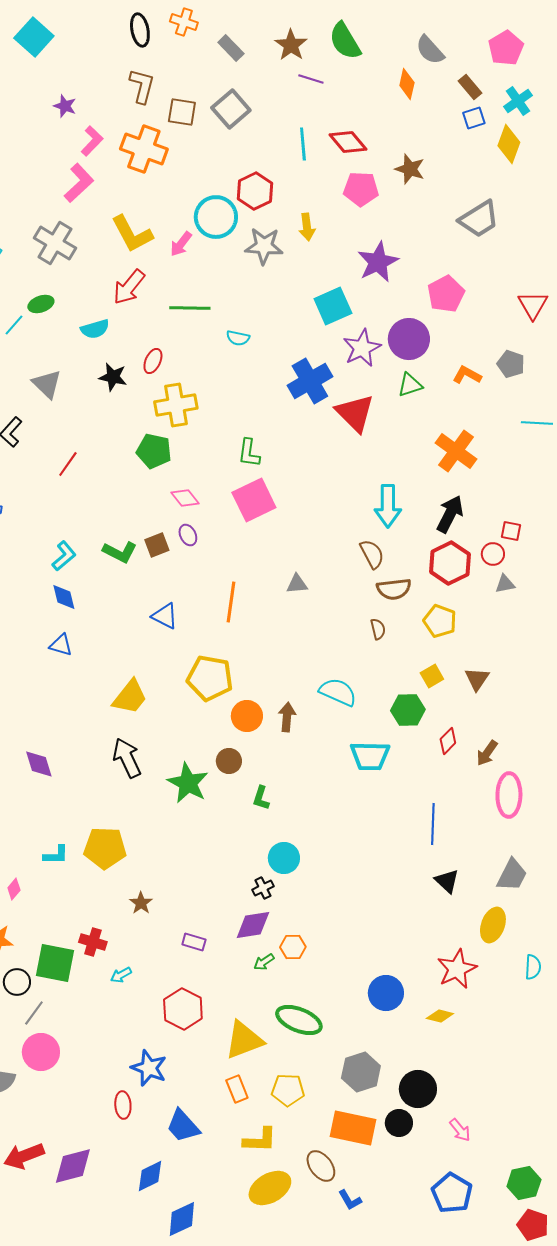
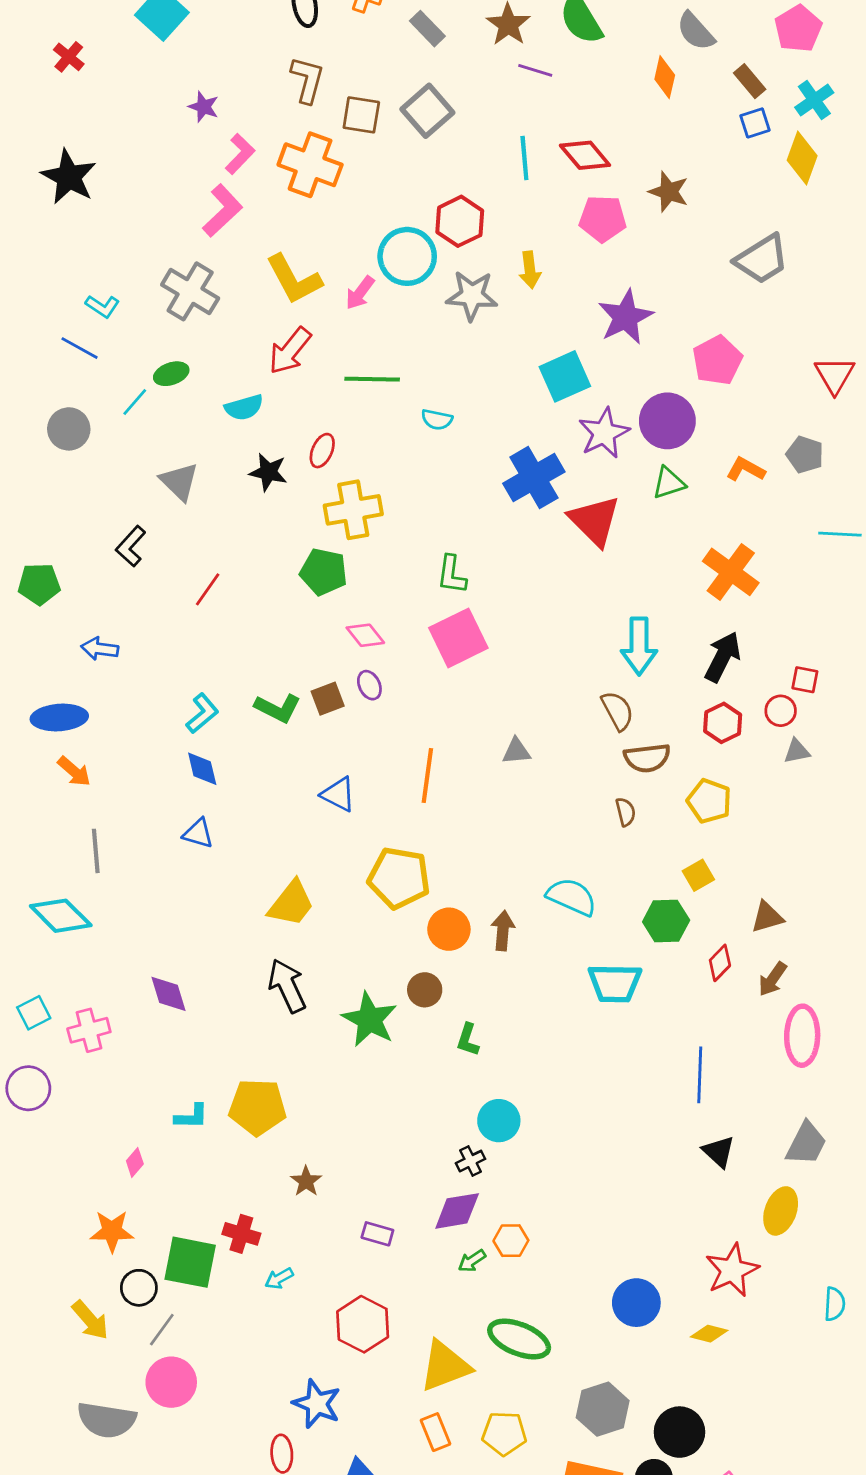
red hexagon: (450, 563) -> (723, 723), size x0.7
brown triangle: (477, 679) -> (767, 917), moved, turned 40
cyan semicircle: (533, 967) -> (835, 1304), moved

